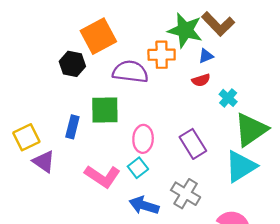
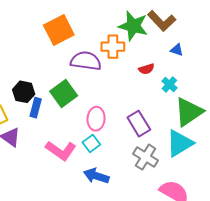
blue triangle: (206, 56) -> (177, 50), moved, turned 40
black hexagon: (72, 64) -> (24, 92), moved
green square: (105, 110) -> (64, 94), turned -36
gray cross: (186, 194) -> (146, 157), moved

